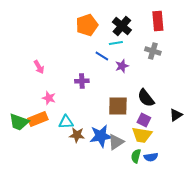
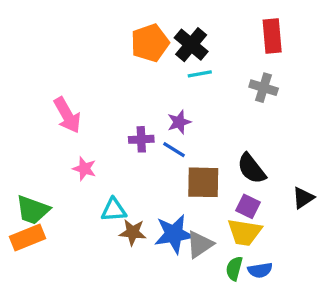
black cross: (122, 26) -> (191, 45), moved
blue line: (102, 56) -> (174, 150), moved
purple star: (122, 66) -> (179, 122), moved
pink arrow: (39, 67) -> (67, 115), size x1.5
orange rectangle: (38, 119) -> (28, 237), moved

